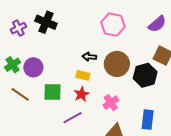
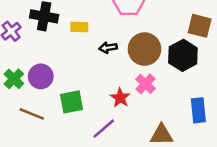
yellow rectangle: (83, 75) -> (79, 27), moved
red star: (81, 94) -> (120, 98), moved
pink cross: (111, 103) -> (145, 84), moved

